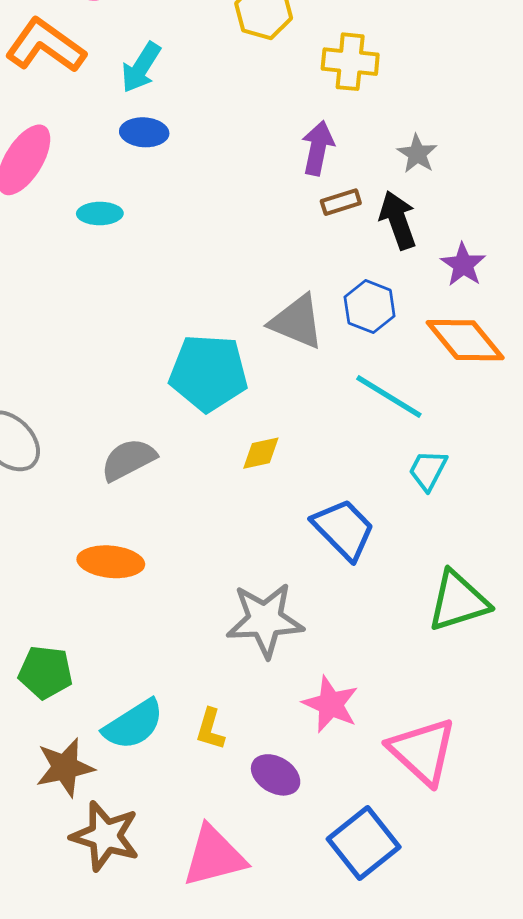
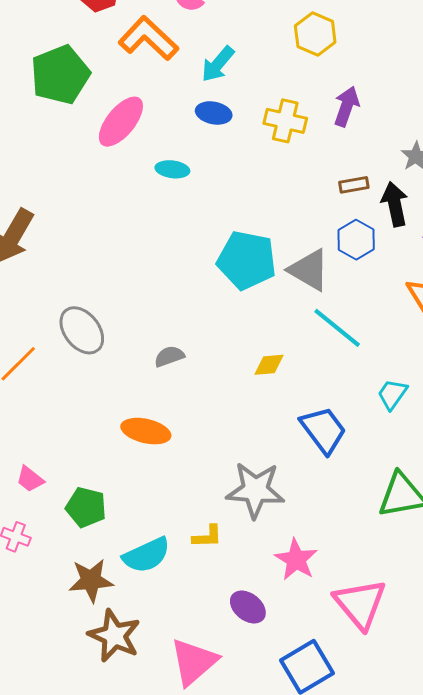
yellow cross: (350, 62) -> (285, 121), moved
purple arrow: (318, 148) -> (347, 106), moved
blue hexagon: (370, 307) -> (356, 240), moved
cyan pentagon: (209, 373) -> (247, 260), moved
cyan line: (389, 396) -> (337, 328), moved
gray semicircle: (128, 460) -> (169, 356), size x0.7
yellow L-shape: (210, 729) -> (207, 536), moved, turned -116
pink triangle: (214, 856) -> (194, 662), turned -34

